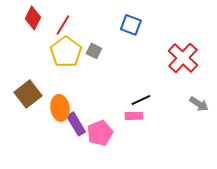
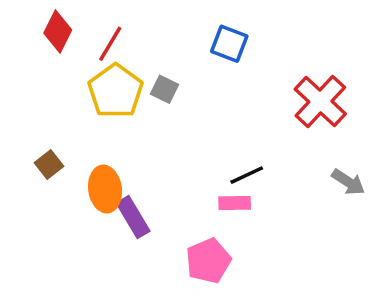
brown square: (28, 94) -> (49, 165), size x0.6
pink pentagon: (100, 133) -> (208, 261), moved

